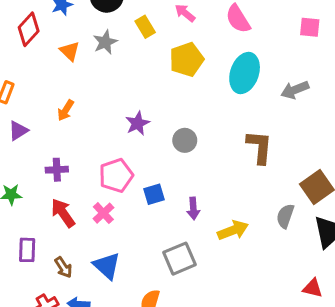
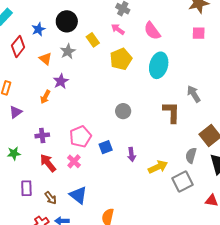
gray arrow: (295, 90) -> (194, 94), moved, turned 84
purple star: (138, 123) -> (61, 81), moved
gray square: (180, 259) -> (183, 181), moved

